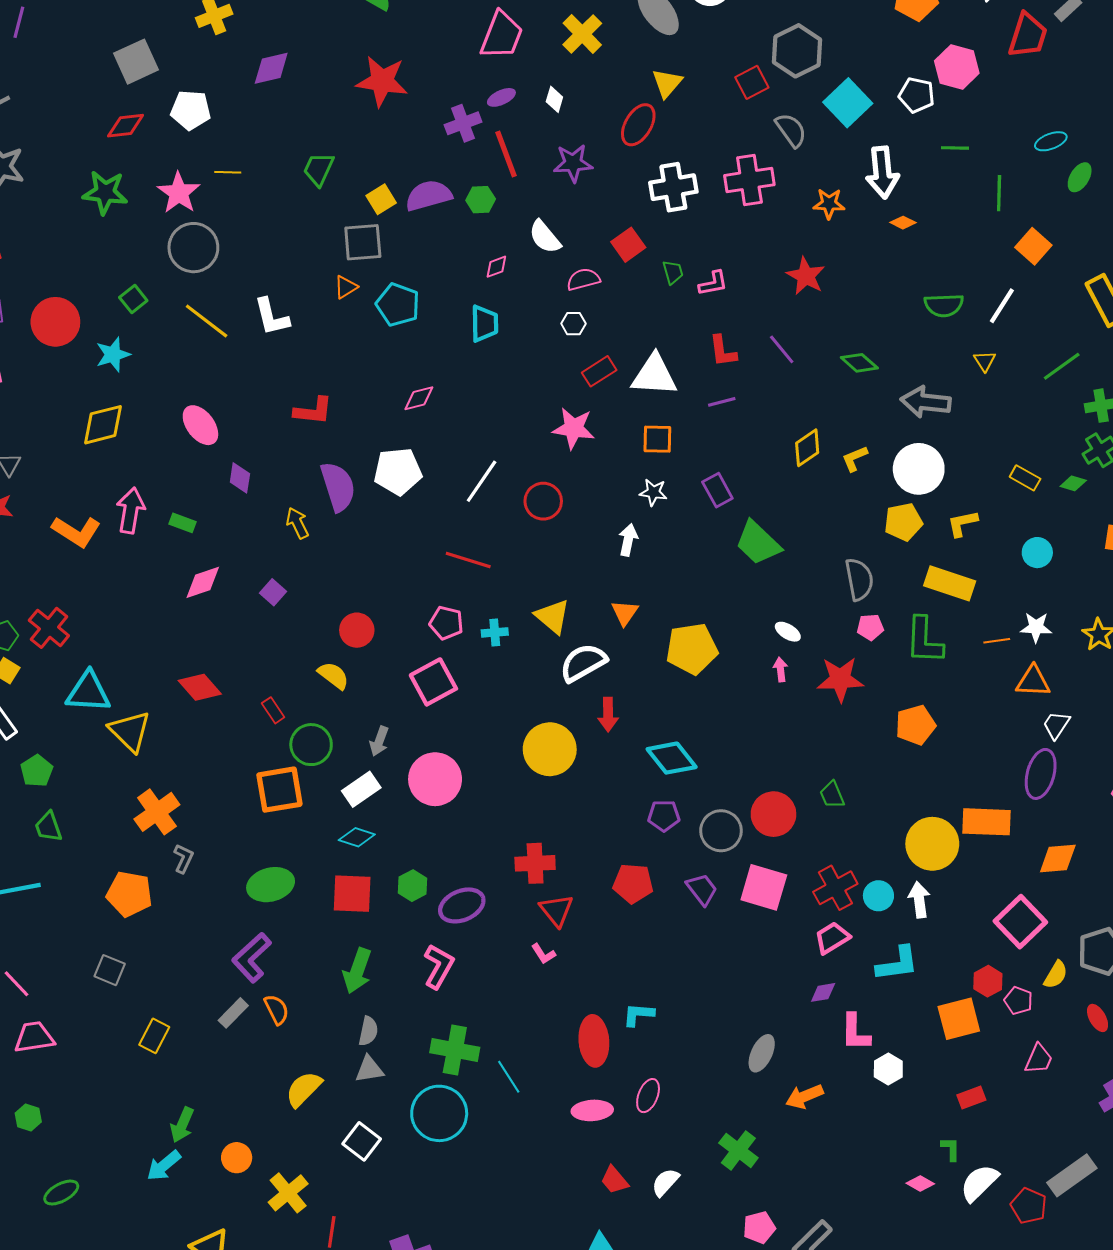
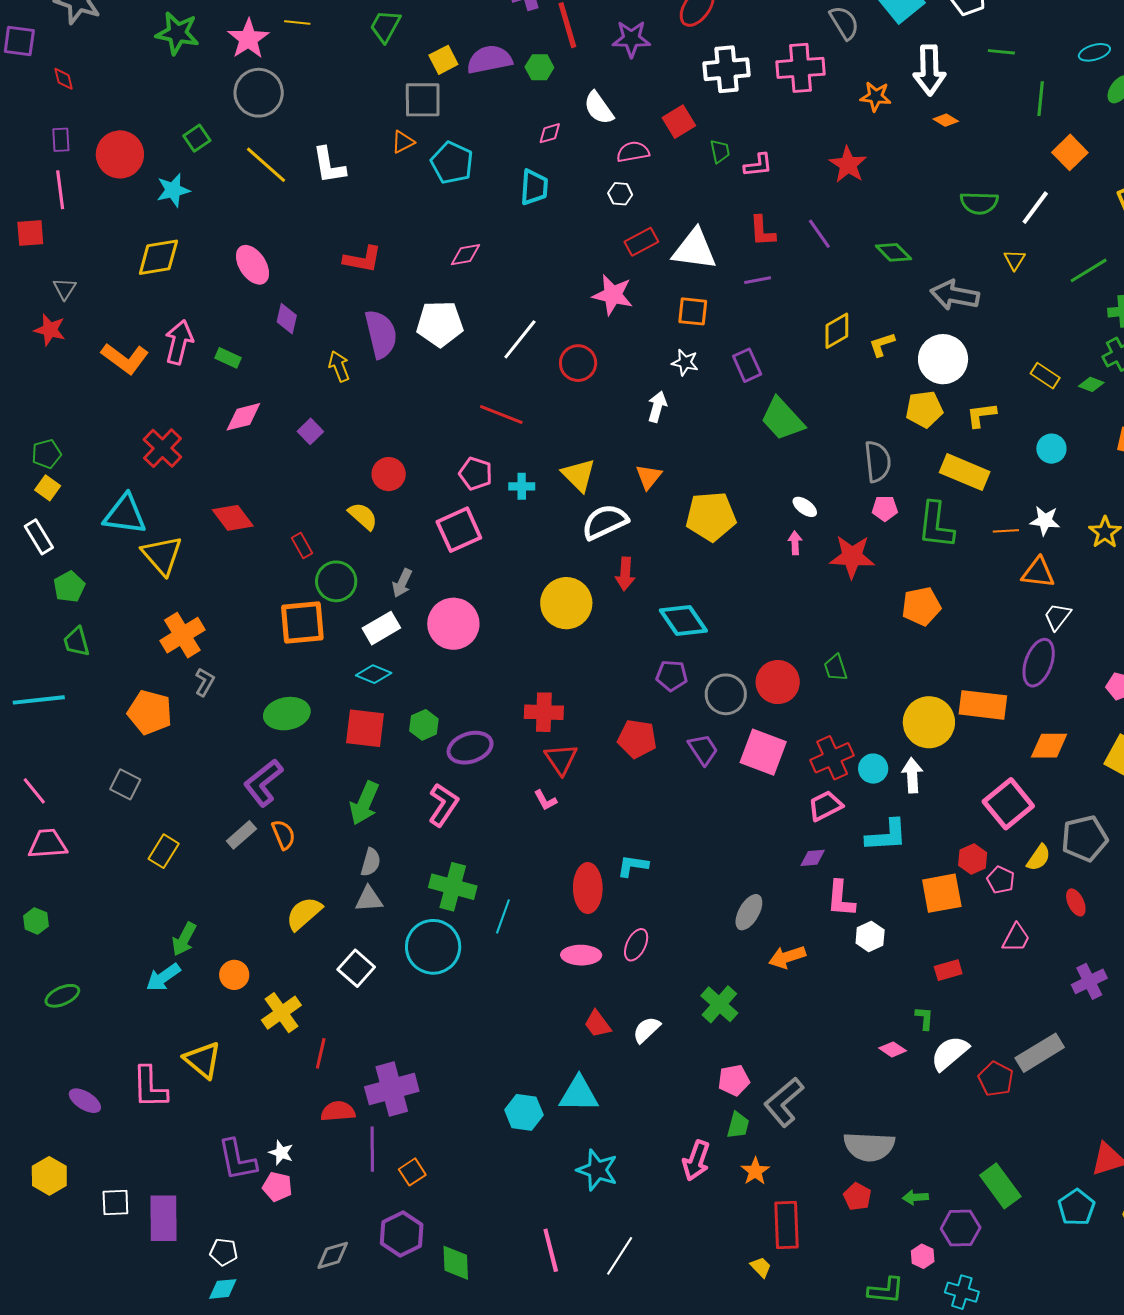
red cross: (49, 628) -> (162, 448), moved
cyan line: (509, 1077) -> (503, 916), turned 48

